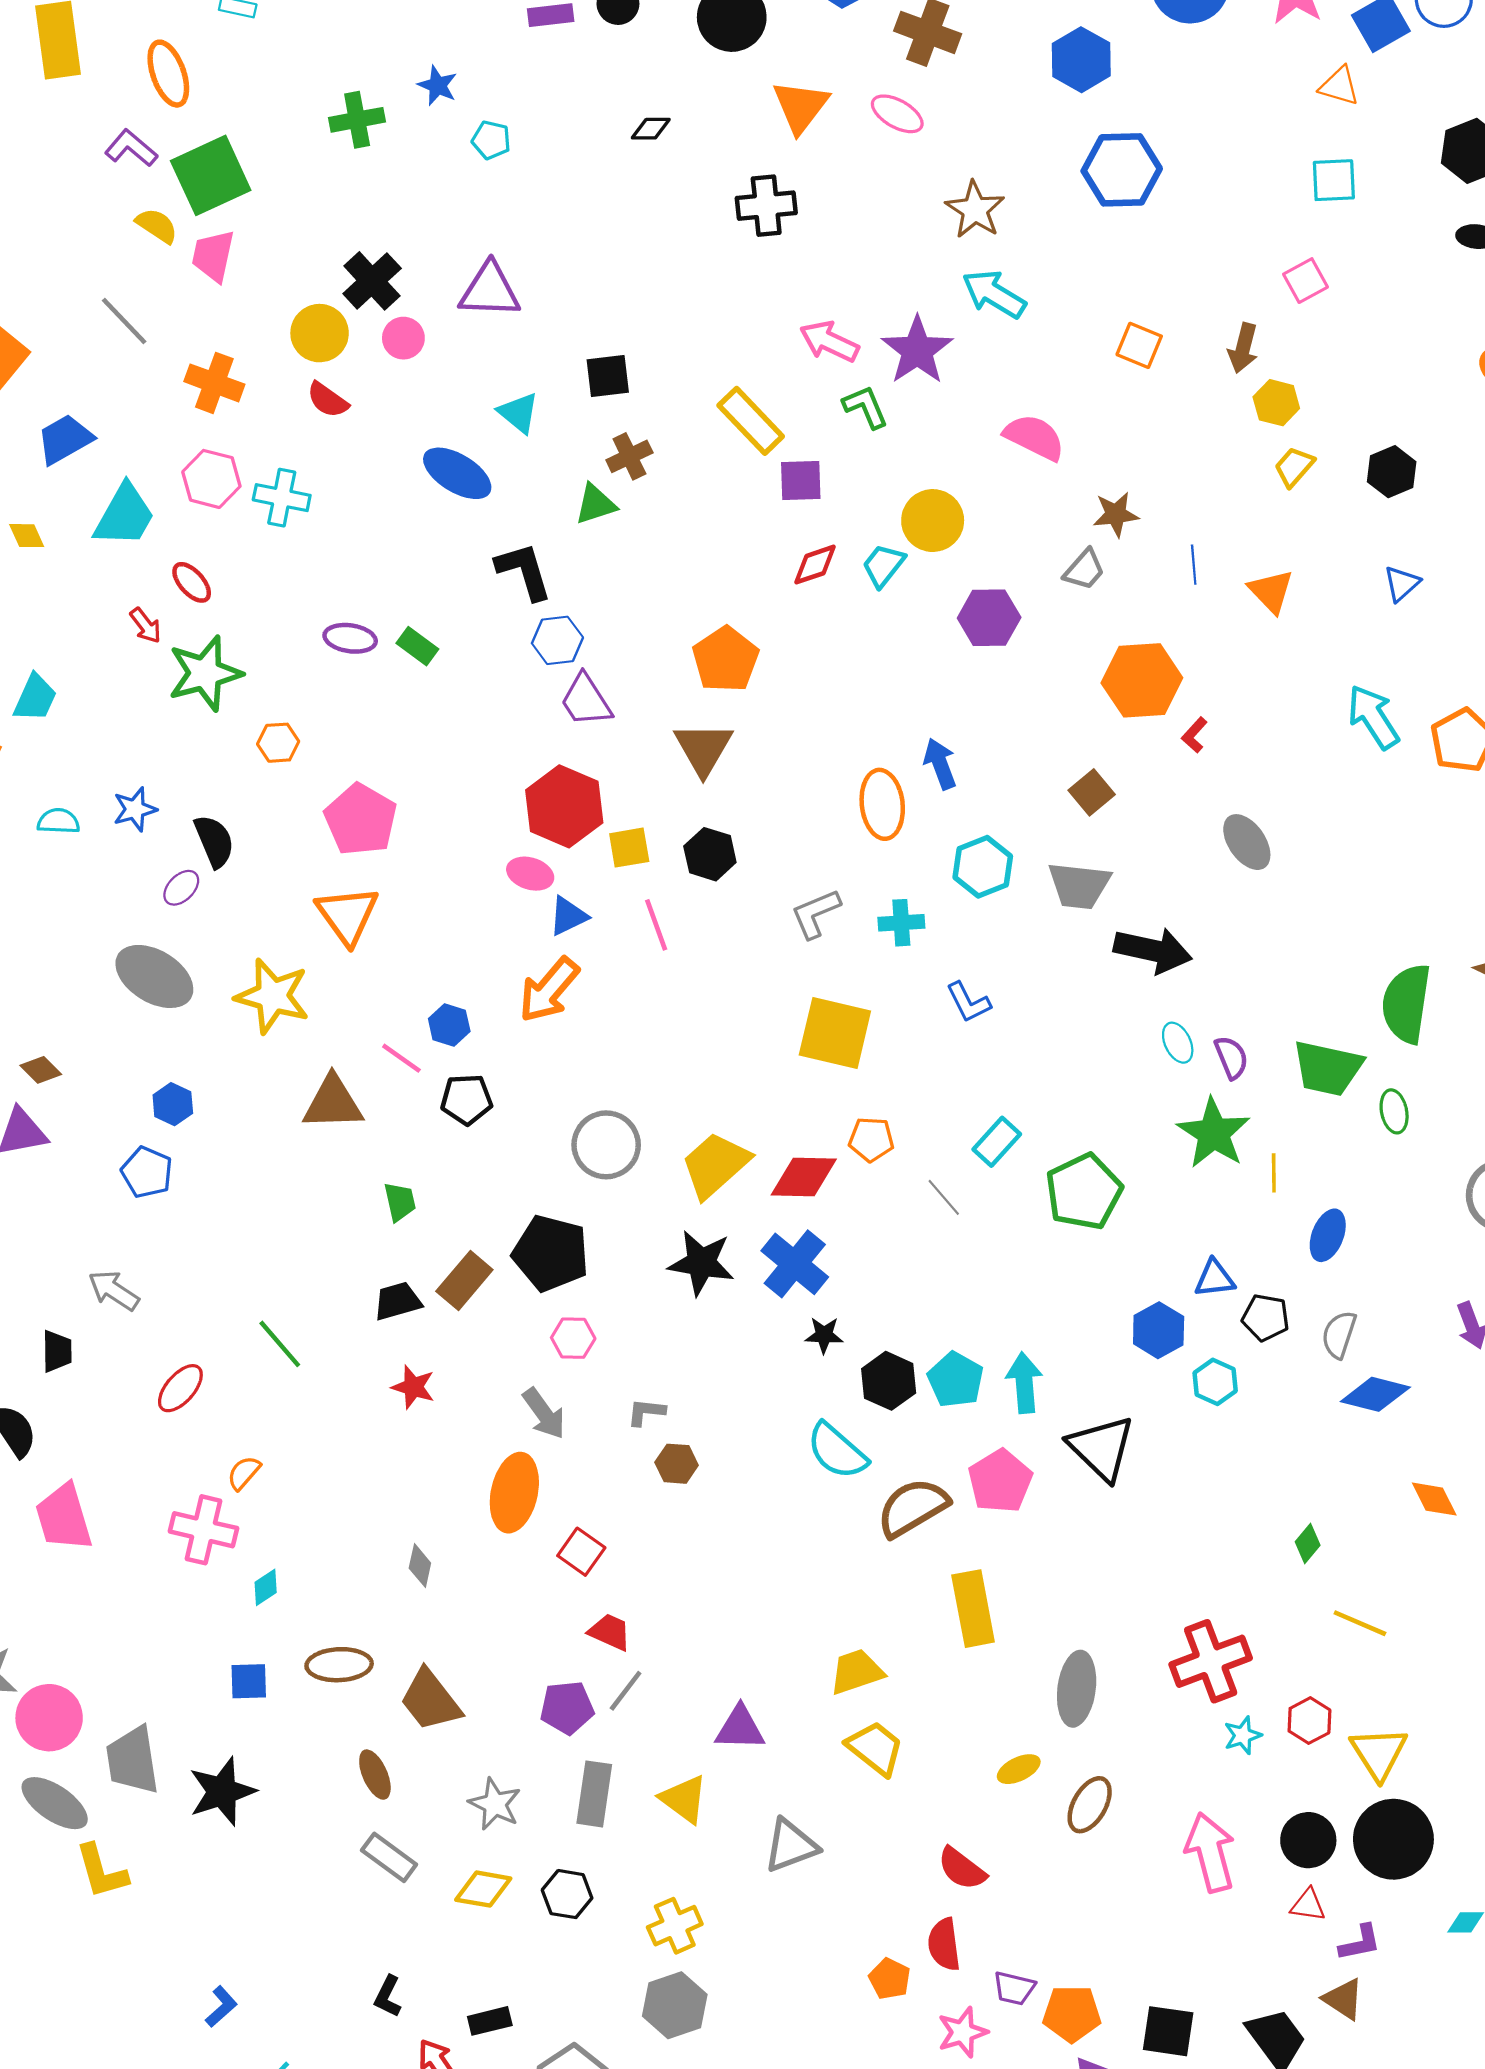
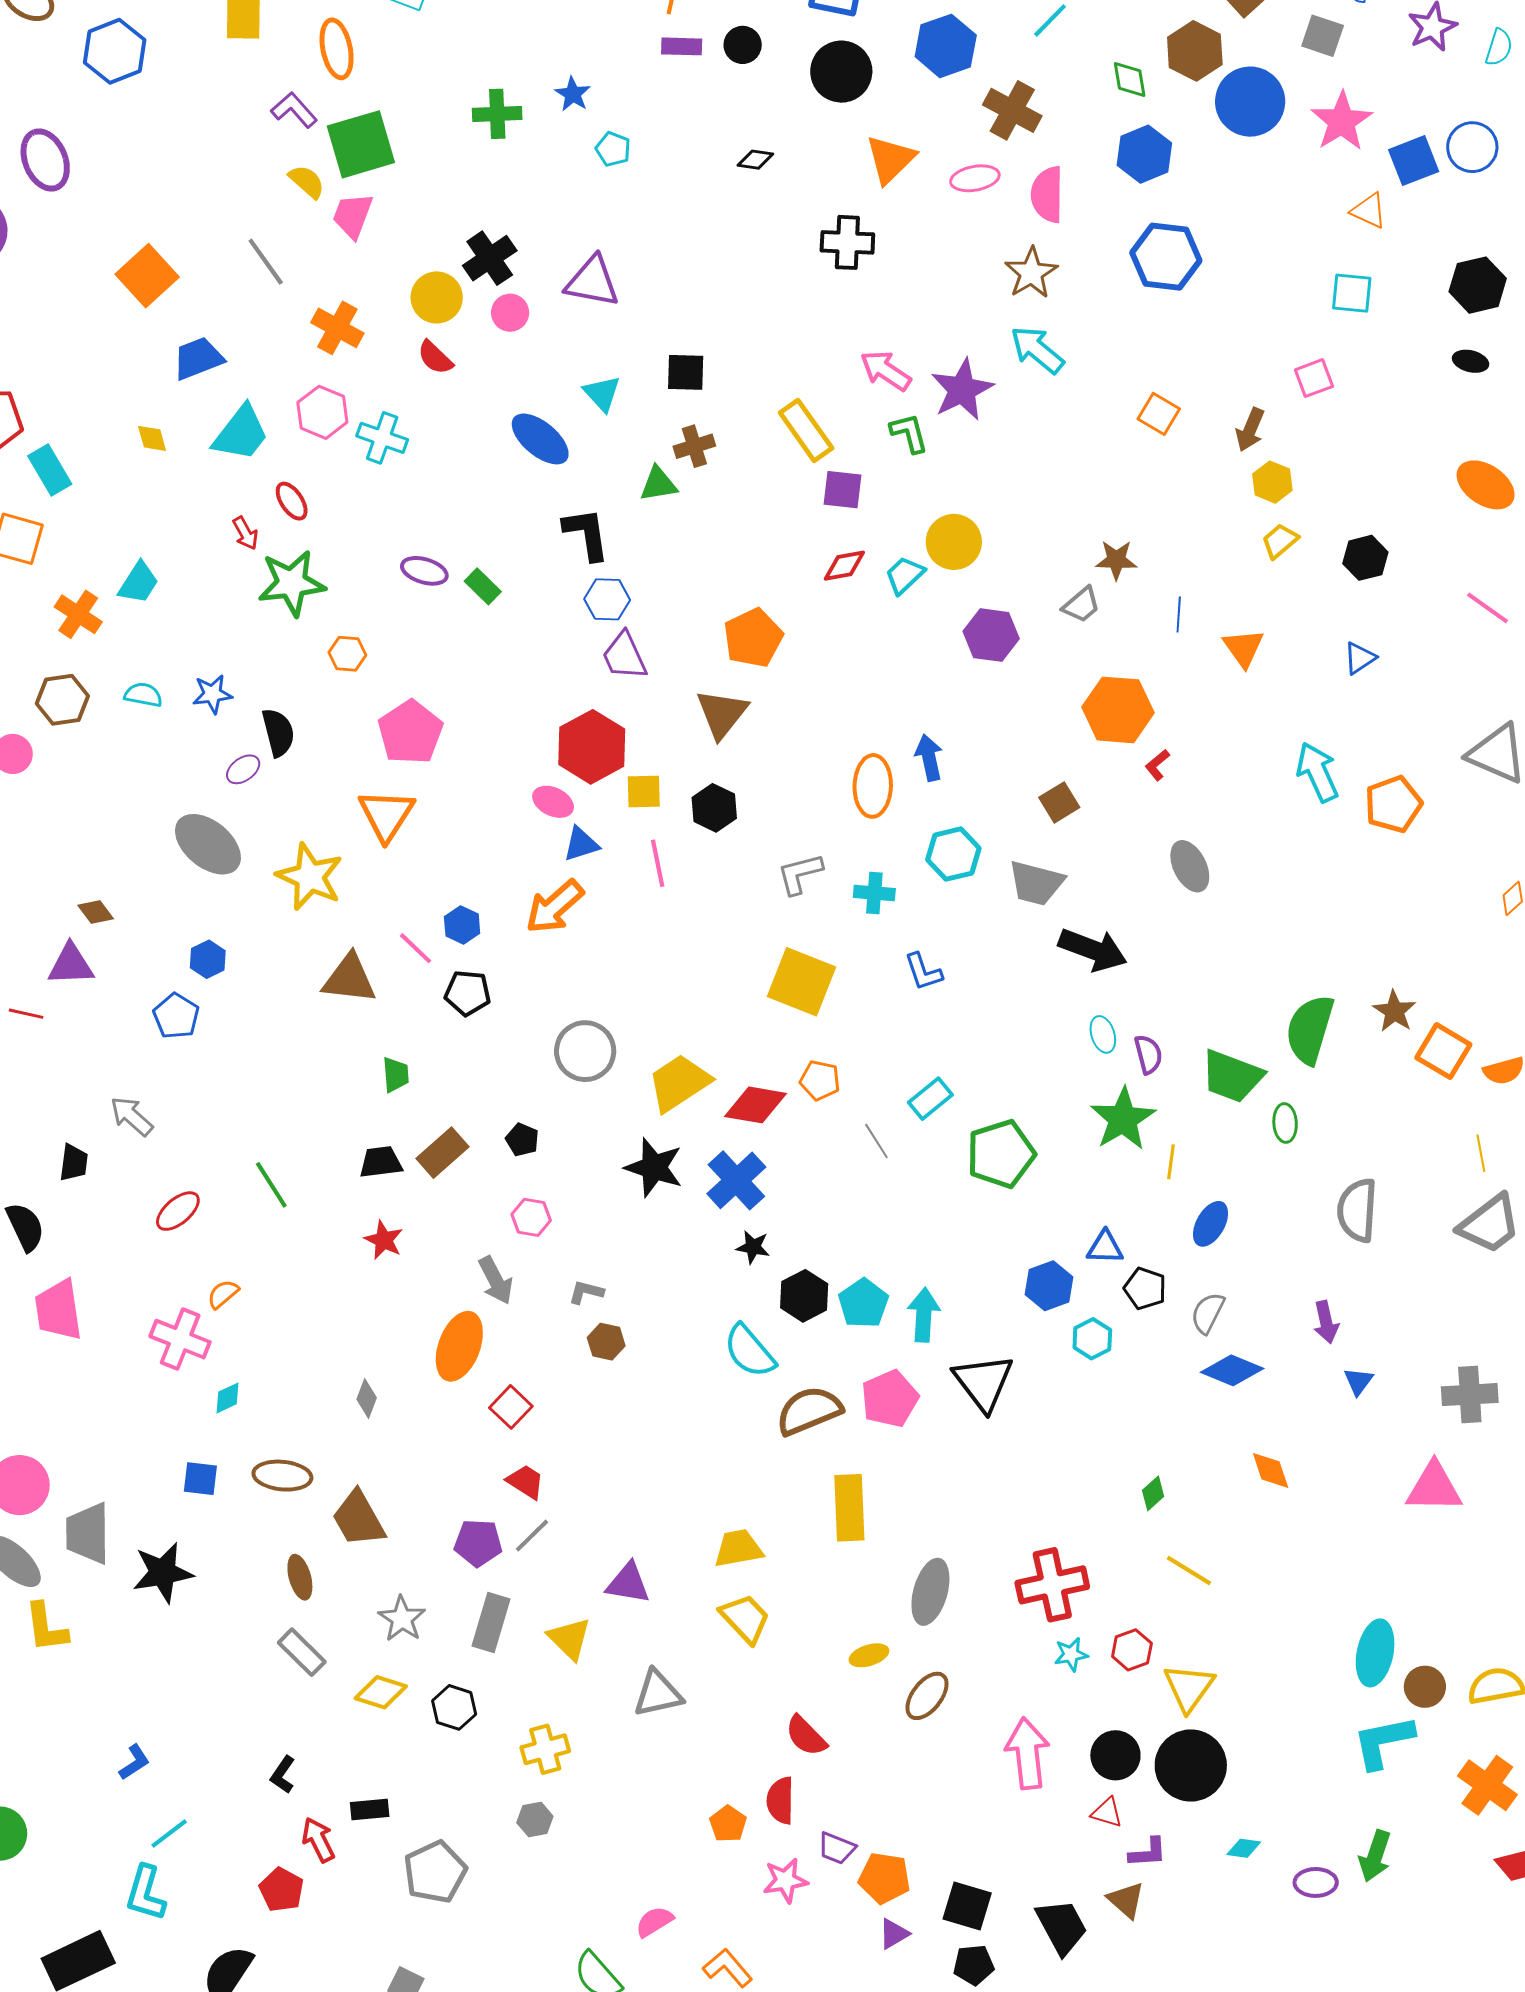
pink ellipse: (897, 114) -> (975, 178), turned -48
pink semicircle: (1034, 437) -> (1047, 195), moved, turned -124
black pentagon: (551, 1253) -> (522, 1140), size x0.5
gray hexagon: (675, 2005) -> (535, 1820), size x0.6

